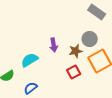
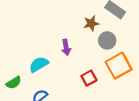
brown star: (76, 51) -> (91, 23), moved

